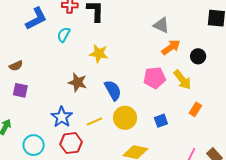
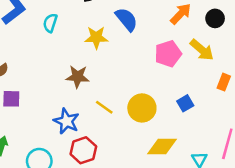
blue semicircle: (113, 90) -> (126, 19), moved
yellow line: (94, 121) -> (104, 107), moved, turned 70

